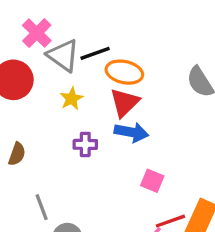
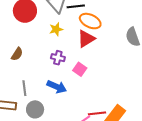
blue arrow: (131, 132) -> (57, 87), moved
pink square: (152, 181) -> (80, 69), moved

